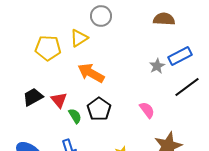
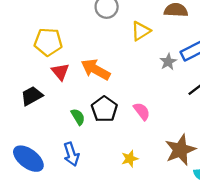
yellow triangle: (79, 38) -> (141, 31), moved
red triangle: (59, 100) -> (60, 72), moved
pink semicircle: (147, 110) -> (142, 111), moved

